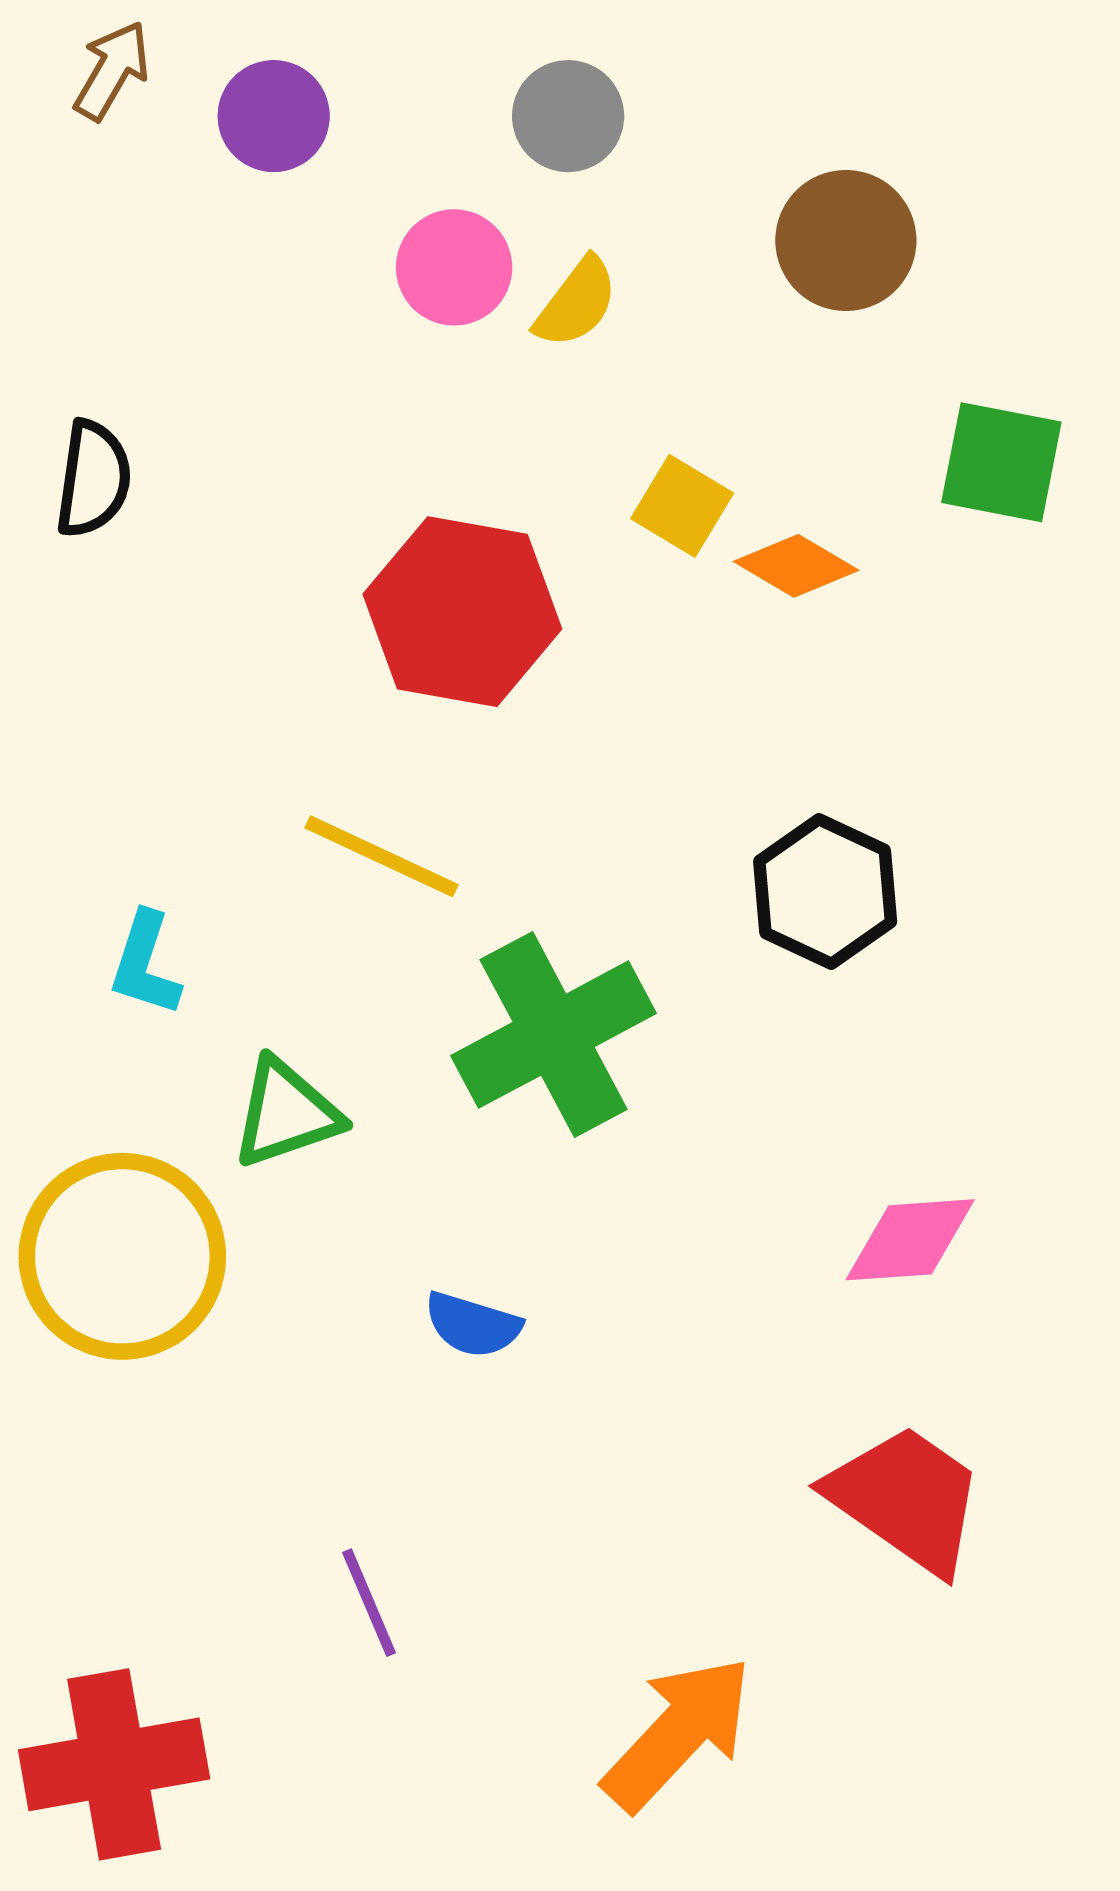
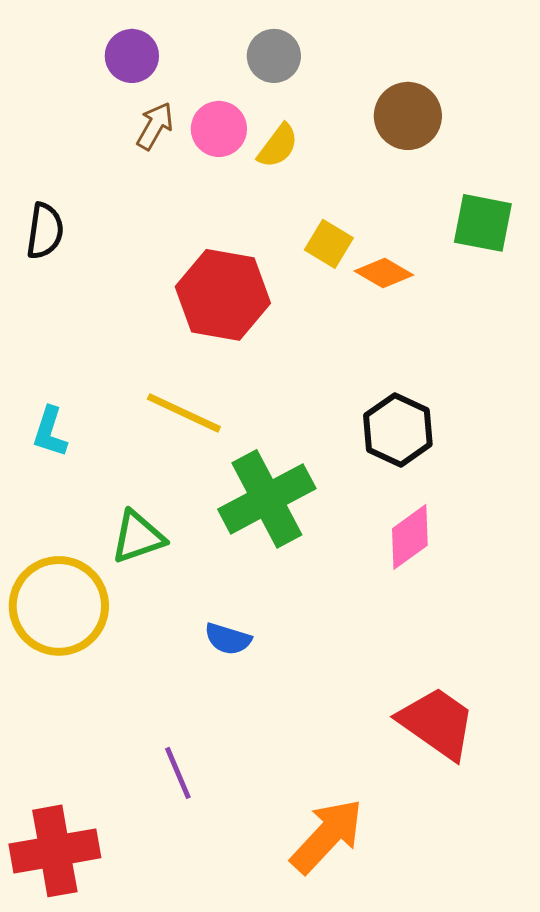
brown arrow: (112, 70) -> (155, 126), moved
cyan L-shape: (145, 964) -> (50, 432), moved
pink diamond: (910, 1240) -> (410, 537), moved, turned -32

